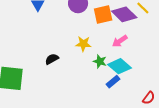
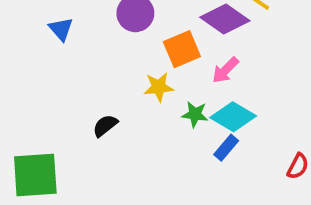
orange square: (103, 14) -> (182, 49), moved

